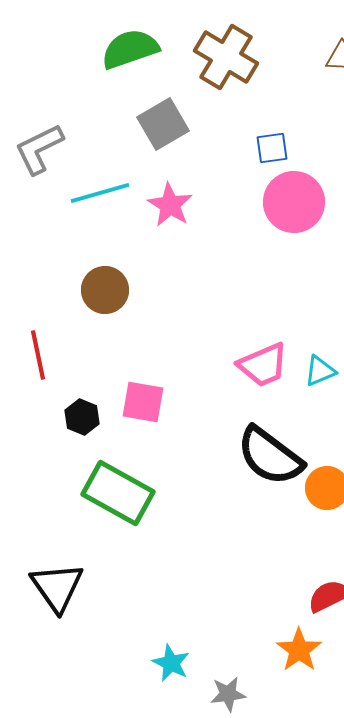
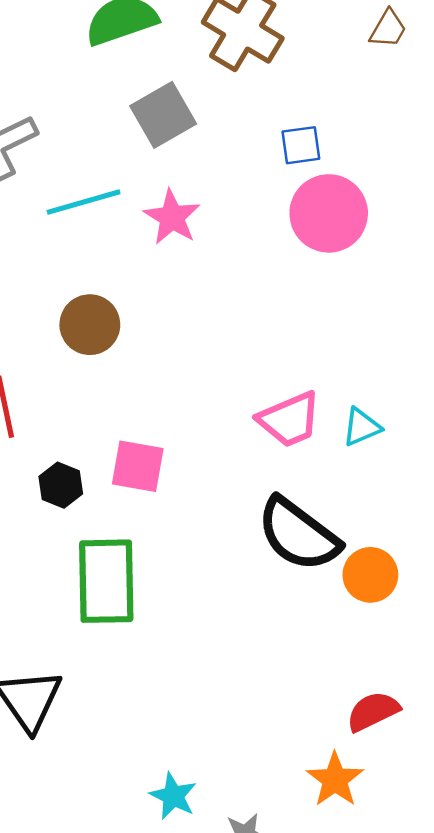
green rectangle: (118, 493) -> (106, 581), turned 60

